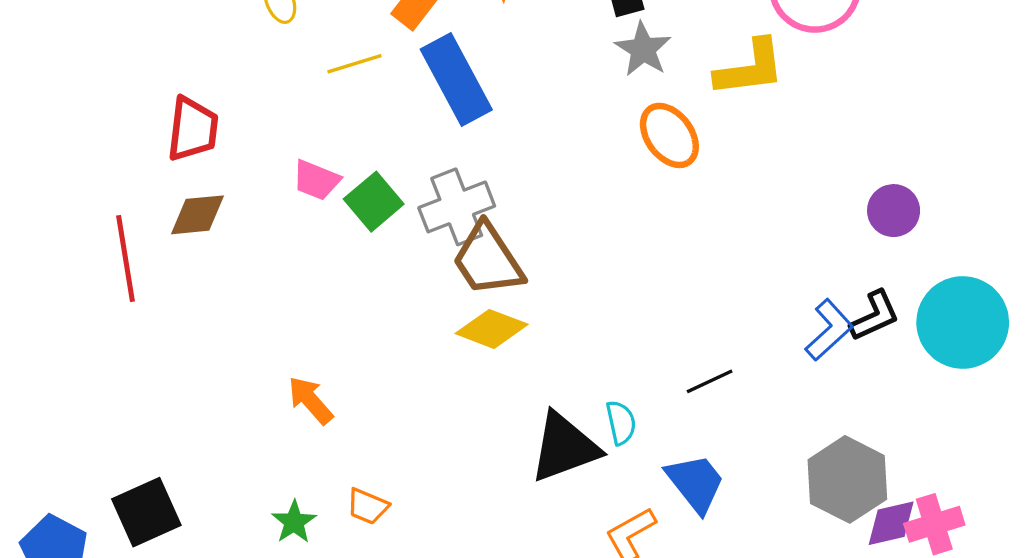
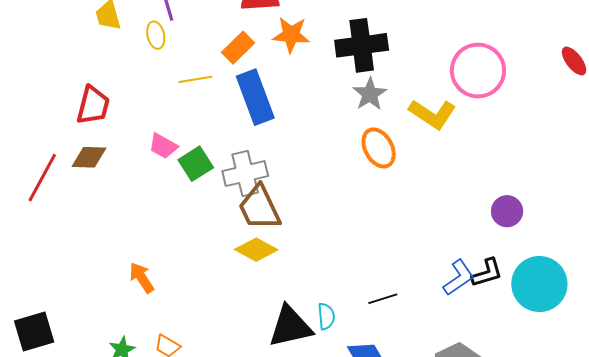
yellow L-shape: (750, 68) -> (432, 114), turned 33
red line: (126, 258) -> (42, 178), turned 30

